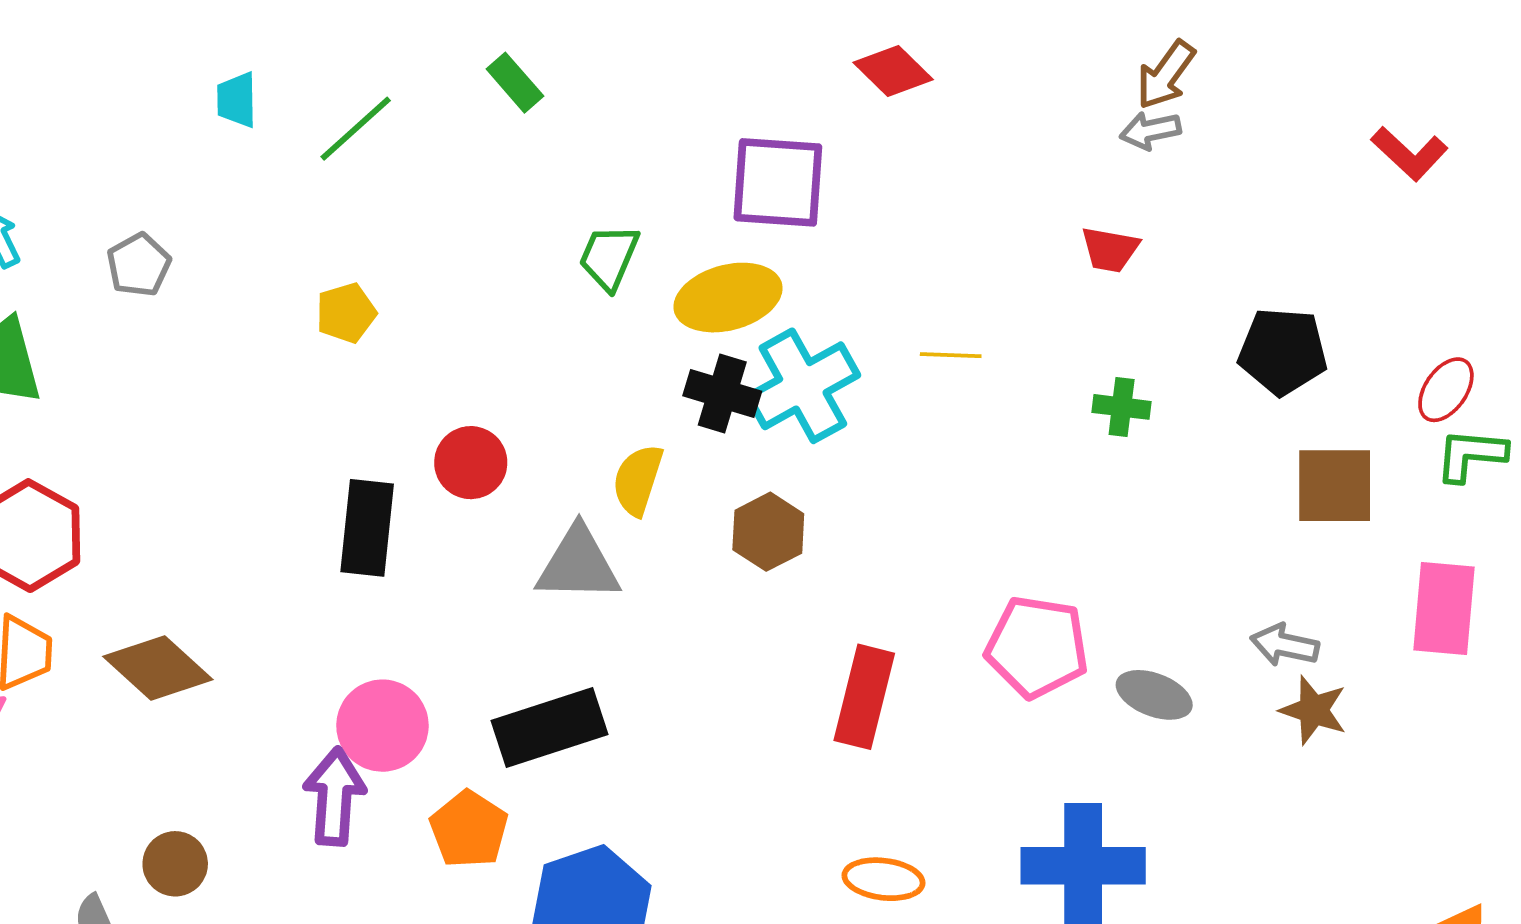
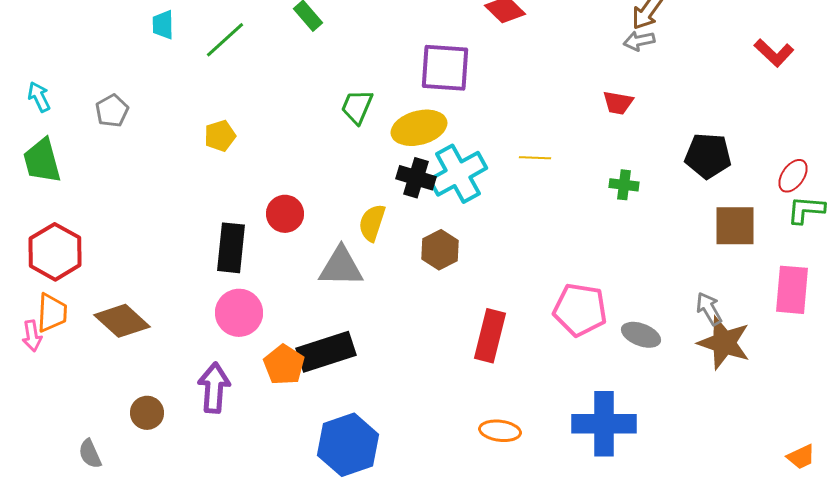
gray arrow: (1285, 645) -> (709, 309), turned 48
brown star: (1313, 710) -> (724, 343), size x1.5
pink circle: (382, 726) -> (239, 313), moved
orange pentagon: (469, 829) -> (284, 365), moved
brown circle: (175, 864) -> (147, 413), moved

